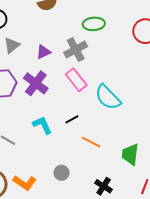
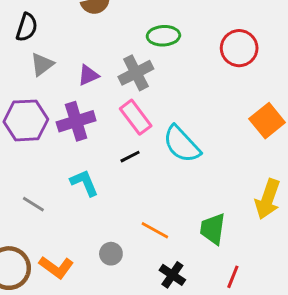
purple cross: (36, 83) -> (76, 121), turned 35
black line: (72, 119) -> (130, 157), moved
orange line: (91, 142) -> (155, 230), moved

